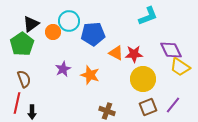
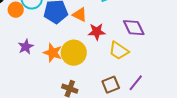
orange triangle: (116, 53) -> (80, 15), moved
yellow trapezoid: (180, 67) -> (119, 51), moved
yellow circle: (143, 79) -> (74, 53), moved

